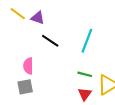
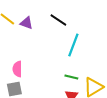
black line: (50, 41) -> (58, 20), moved

